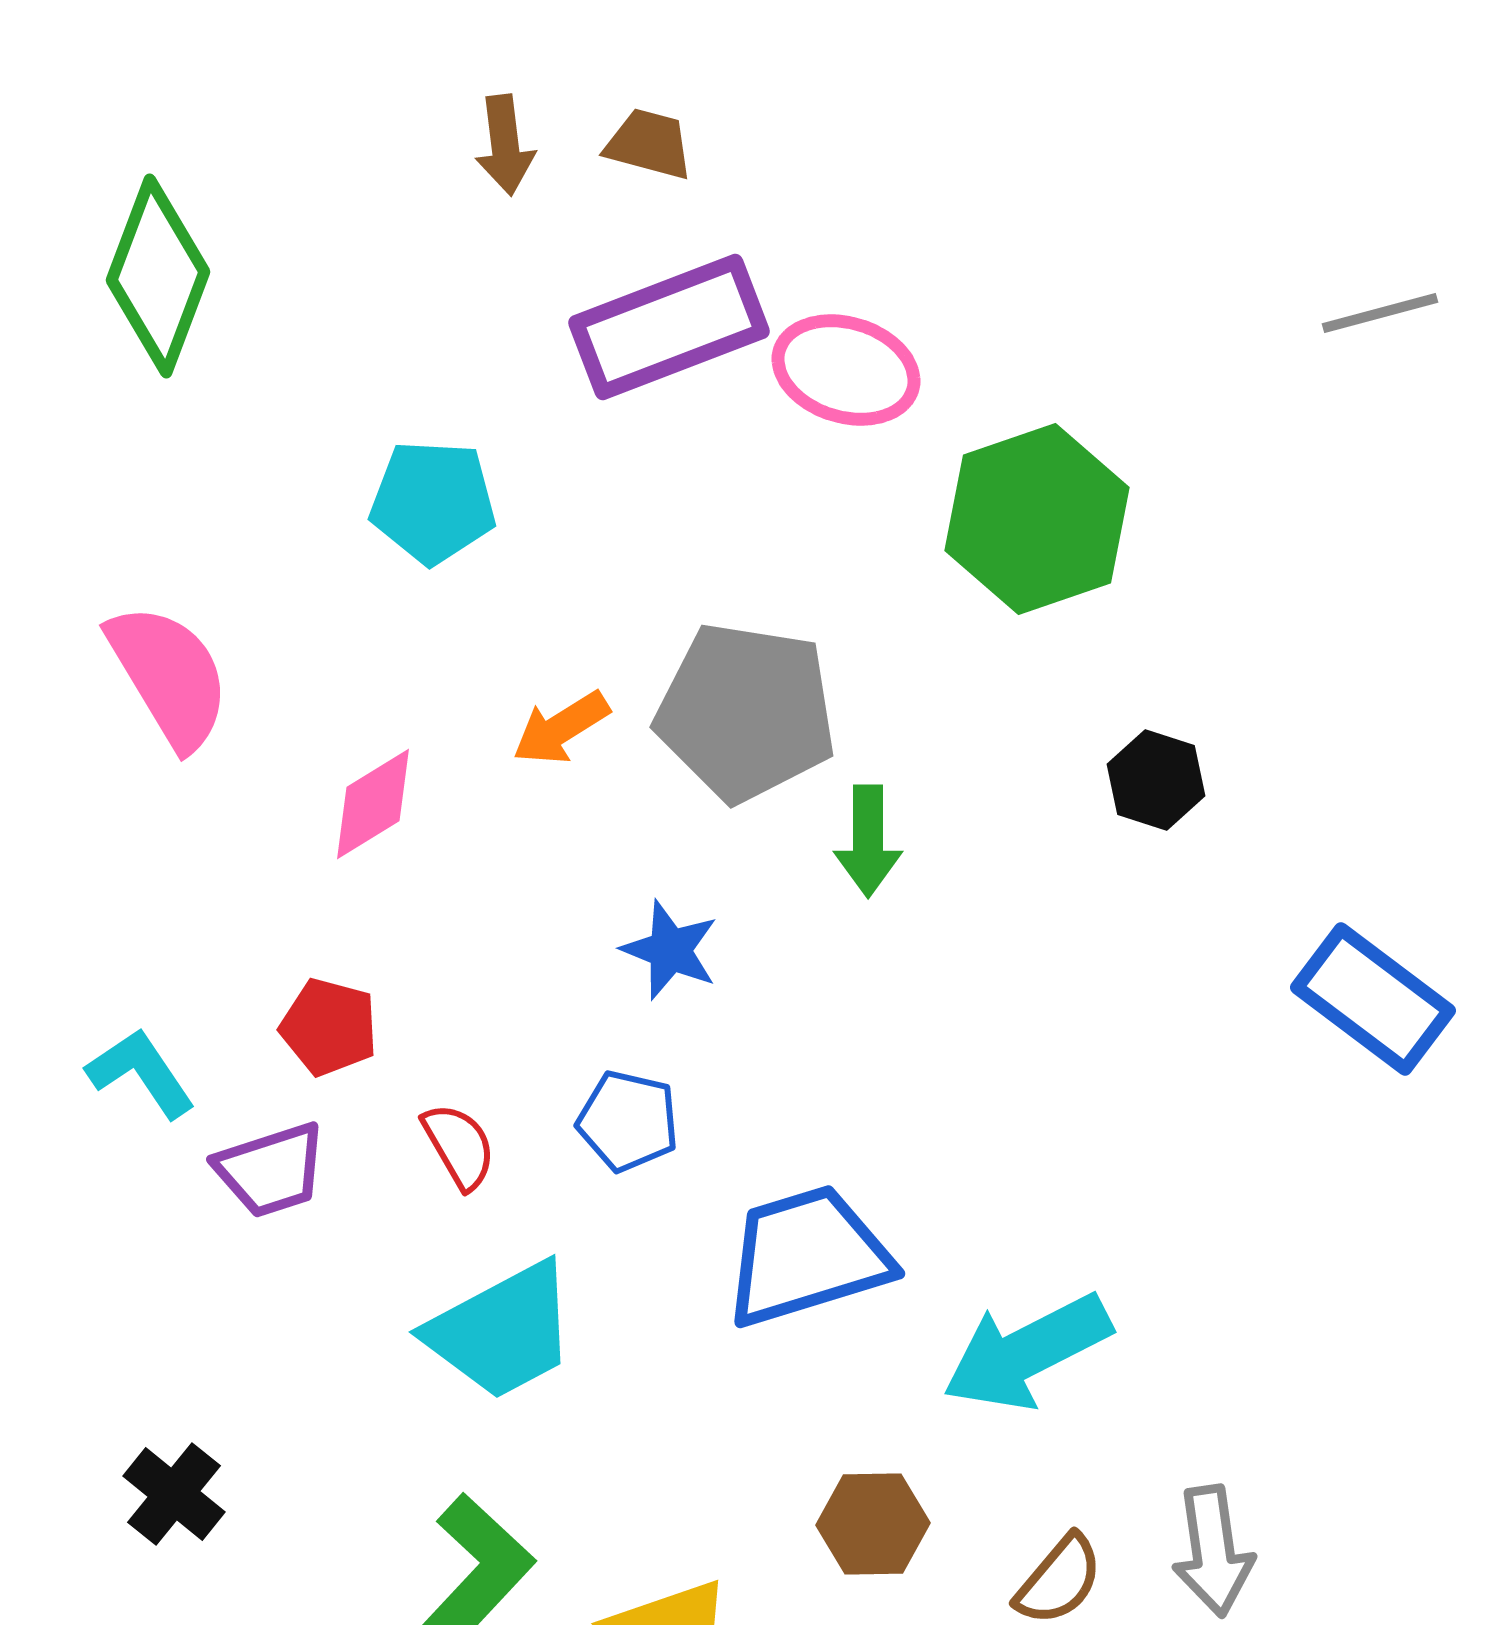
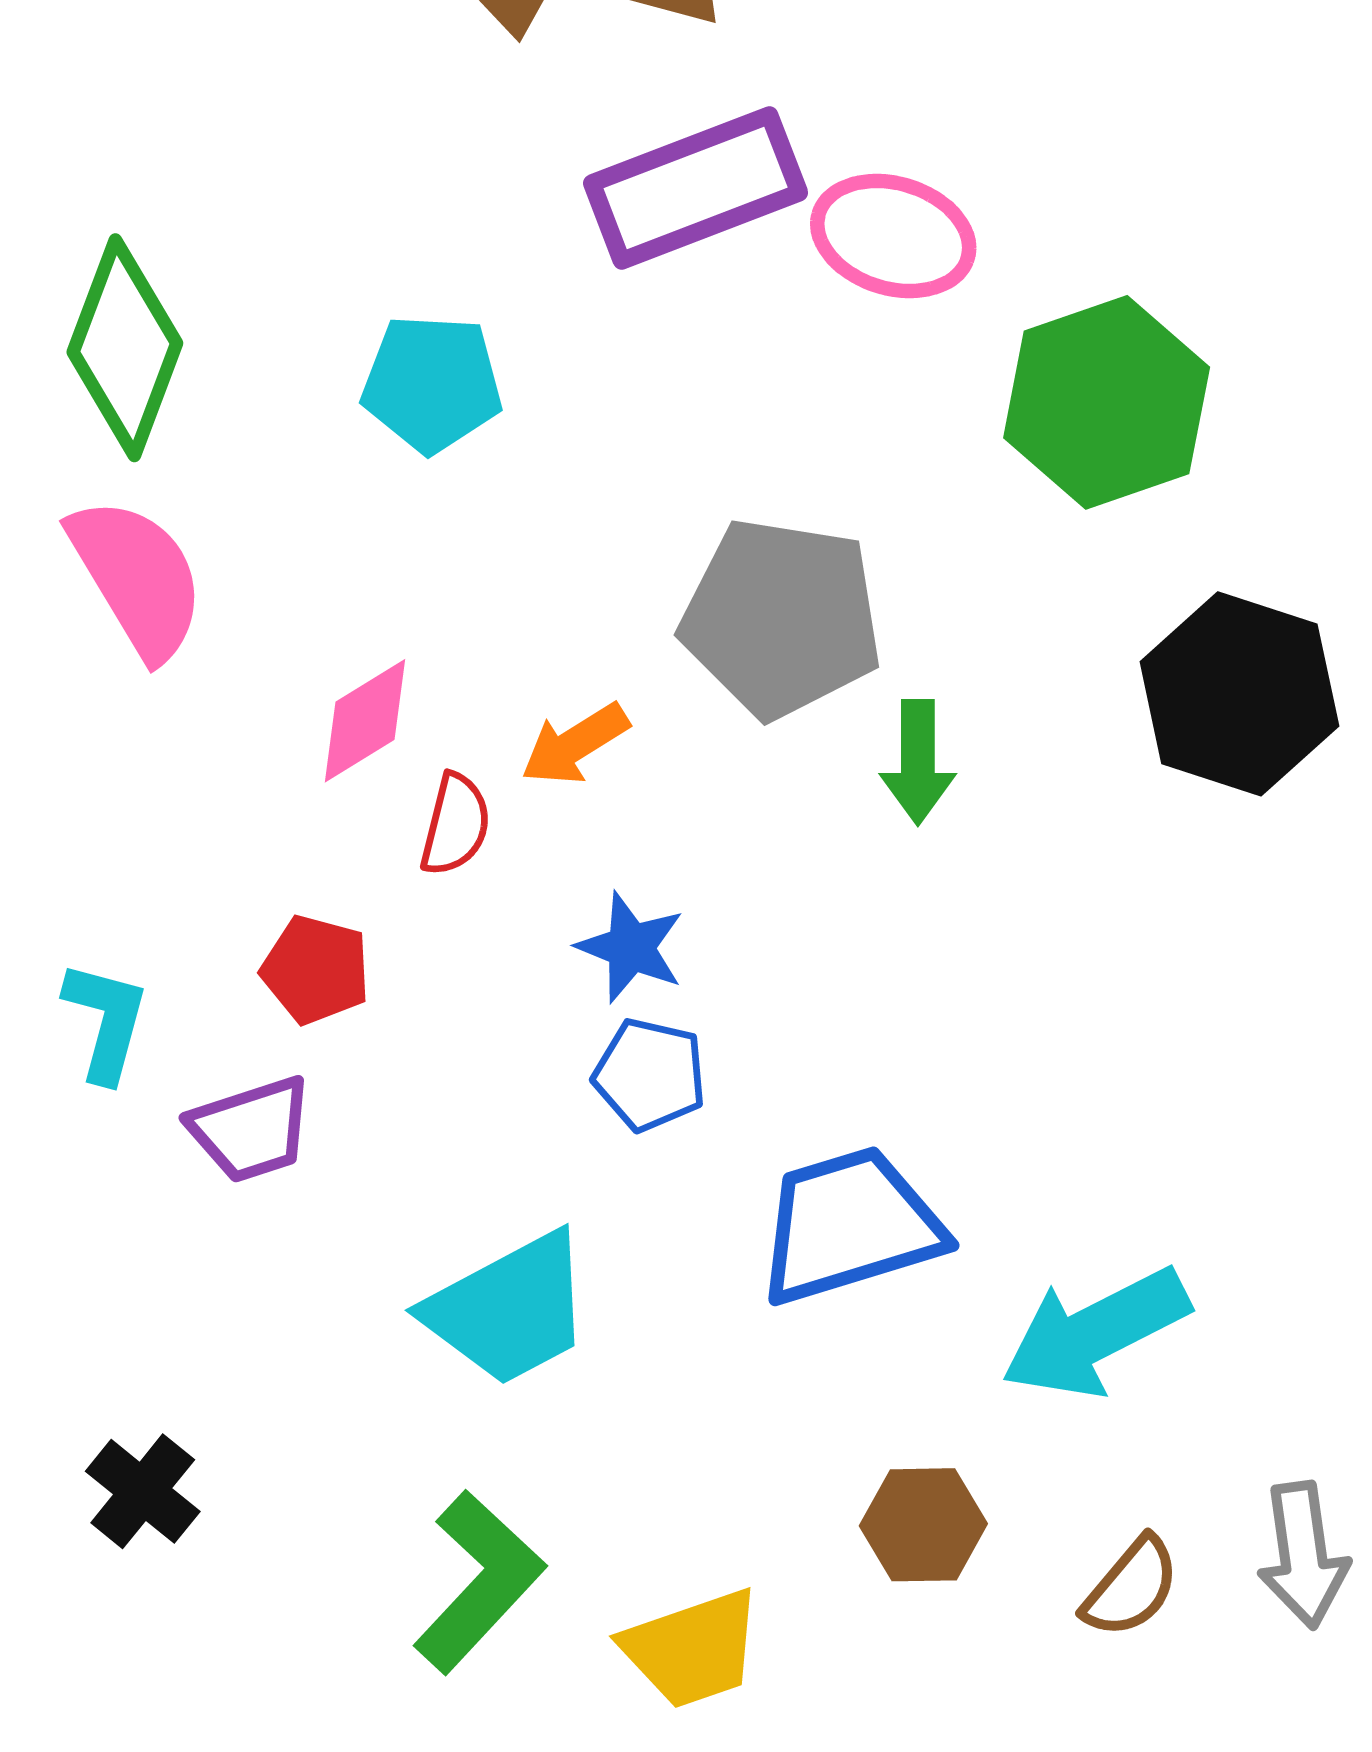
green diamond: (158, 276) -> (125, 348), moved
orange arrow: (561, 728) -> (575, 744), moved
black hexagon: (1156, 780) -> (1239, 694), size x1.8
blue star: (670, 950) -> (631, 947), moved
cyan L-shape: (141, 1073) -> (106, 1021), turned 49
red semicircle: (459, 1146) -> (455, 825), moved, turned 44

